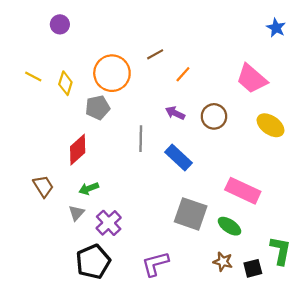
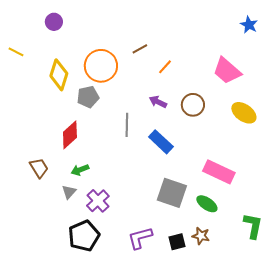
yellow line: (33, 76) -> (16, 52), moved
yellow diamond: (65, 83) -> (59, 75), size x1.4
black square: (253, 268) -> (177, 242), moved

